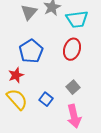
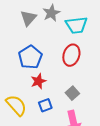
red star: (16, 75) -> (38, 81), moved
blue square: (46, 99) -> (45, 105), turned 32

